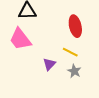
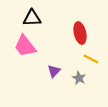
yellow line: (70, 52) -> (91, 59), moved

